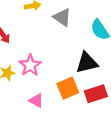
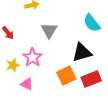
gray triangle: (62, 17) -> (49, 30), moved, turned 30
pink triangle: (36, 101) -> (27, 84), moved

